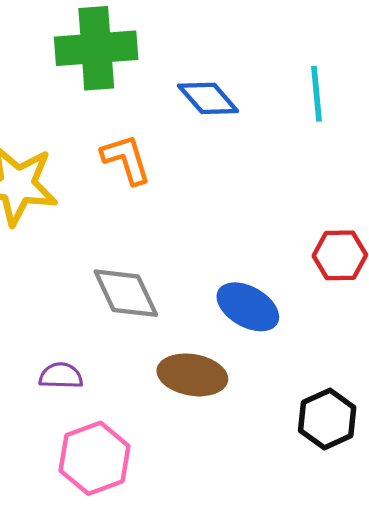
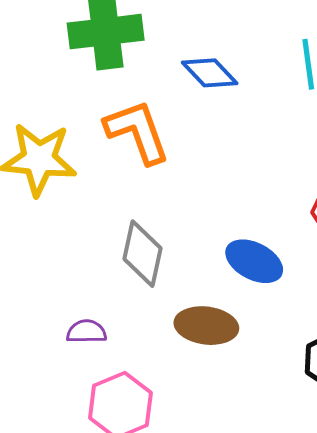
orange L-shape: (126, 159) -> (137, 132), size x1.4
gray diamond: (126, 293) -> (142, 254), turned 40

